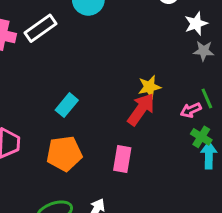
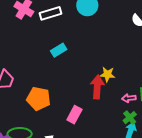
cyan rectangle: (67, 105) -> (59, 50), moved
red arrow: (141, 109) -> (97, 87), turned -50

